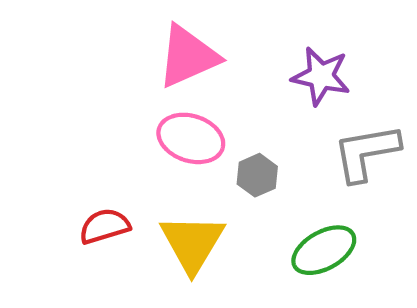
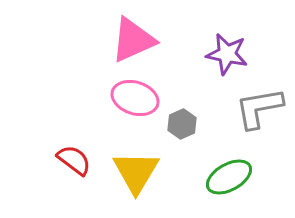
red semicircle: (105, 226) -> (74, 160), turned 54

